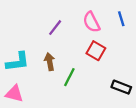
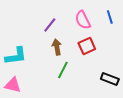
red square: (96, 51) -> (87, 46), turned 36
brown arrow: (50, 62) -> (57, 47), moved

